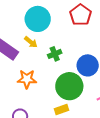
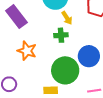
yellow arrow: (31, 42) -> (67, 18), moved

